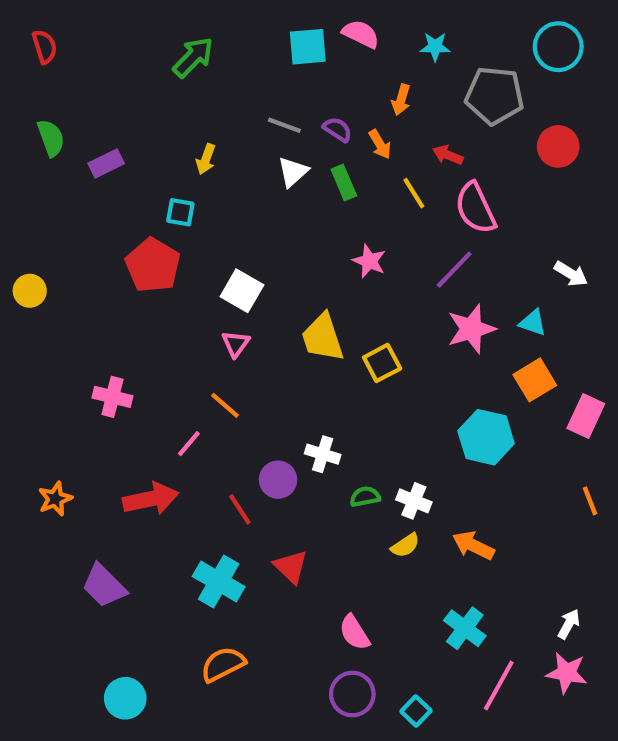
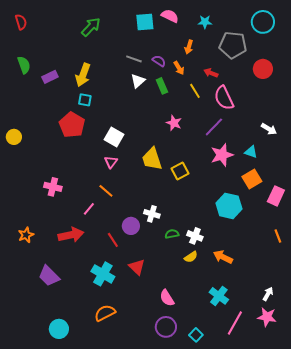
yellow arrow: (206, 159) -> (83, 75), moved, size x1.6

